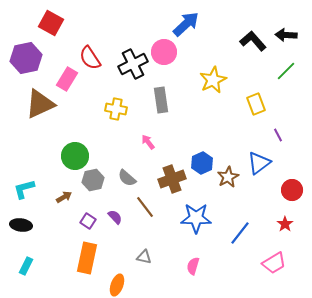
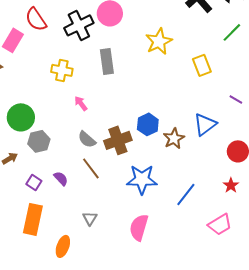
purple line: (278, 135) -> (236, 99), moved, turned -32
pink arrow: (148, 142) -> (81, 103), moved
gray semicircle: (127, 178) -> (87, 139), moved
gray triangle: (144, 257) -> (90, 218), turned 49
pink semicircle: (193, 266) -> (139, 227), size x1.5

